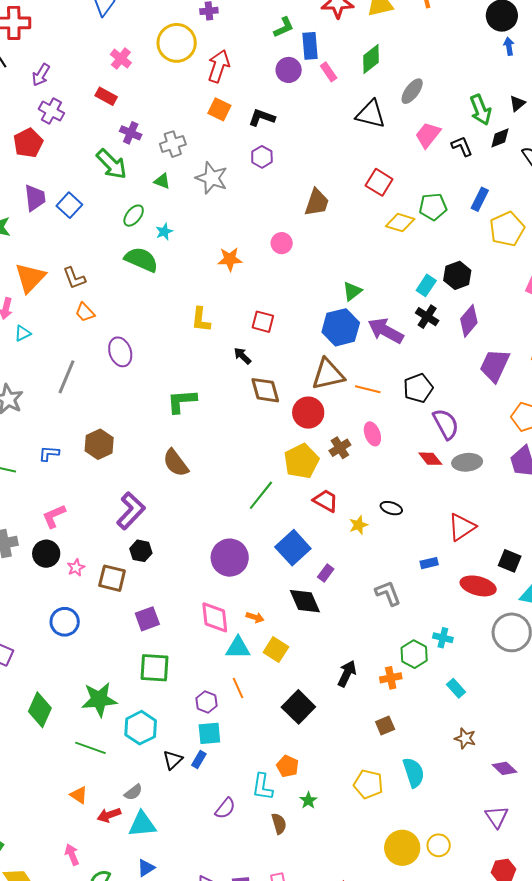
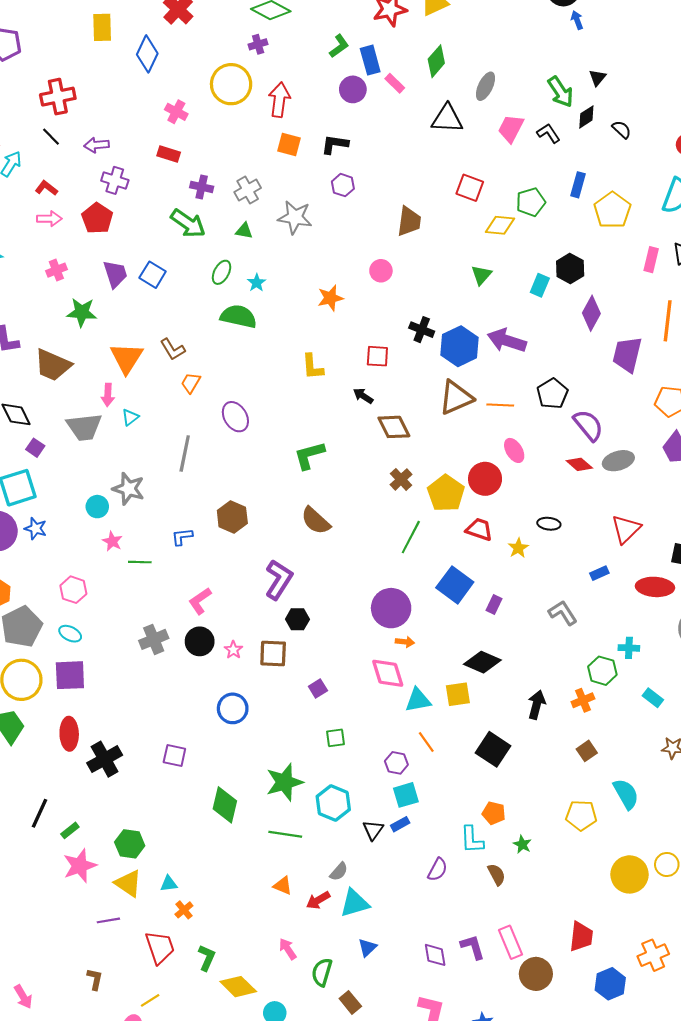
purple arrow: (41, 75) -> (96, 145), turned 65
green triangle: (352, 291) -> (481, 275), moved
orange trapezoid: (85, 312) -> (191, 383), turned 85
black cross: (427, 317) -> (422, 330), moved
red circle: (308, 413) -> (485, 479), moved
brown cross: (340, 448) -> (401, 479), moved
black diamond: (305, 601) -> (482, 662), moved, turned -32
orange arrow: (255, 617) -> (405, 642), moved
purple square: (147, 619) -> (318, 689), size x0.7
yellow square: (276, 650) -> (458, 694), turned -30
green square: (155, 668) -> (335, 738), size x0.6
blue rectangle: (199, 760) -> (400, 824), turned 42

